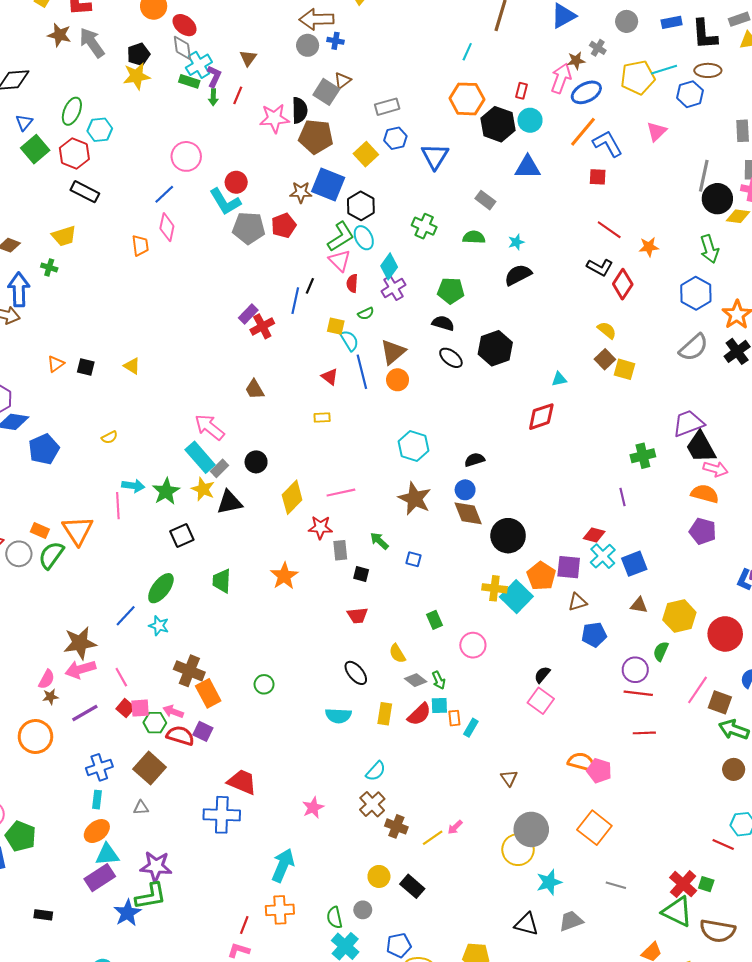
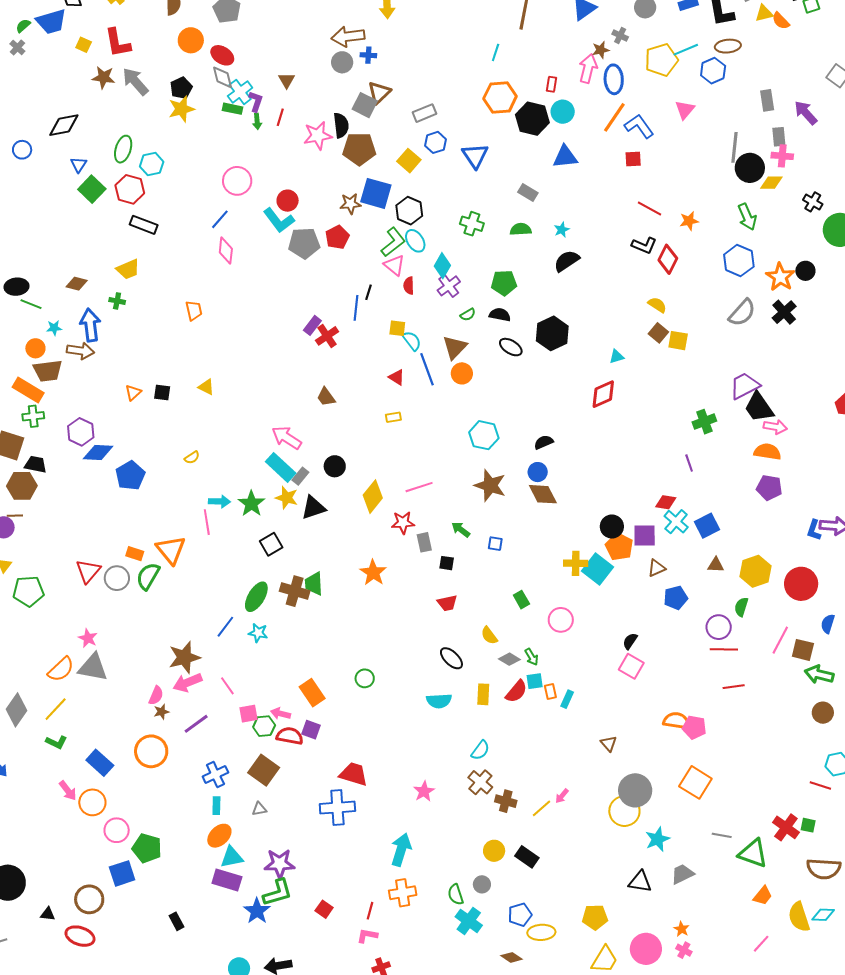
brown triangle: (343, 81) -> (379, 93), size x1.4
blue ellipse: (586, 92) -> (614, 79), turned -60
orange trapezoid: (140, 246) -> (194, 311), moved
green semicircle: (366, 314) -> (468, 315), moved
black circle: (508, 536) -> (612, 527), moved, size x0.7
brown cross: (189, 671) -> (295, 591), moved
red square: (125, 708) -> (324, 909), moved
purple rectangle: (100, 878) -> (227, 880), turned 56
green triangle: (677, 912) -> (753, 853), moved
black rectangle: (43, 915) -> (177, 921), turned 60

